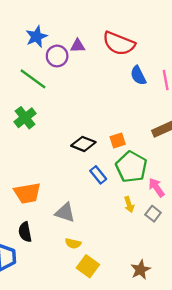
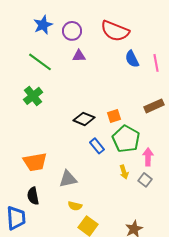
purple triangle: (78, 46) -> (79, 56), moved
purple circle: (57, 56) -> (72, 31), moved
pink arrow: (156, 187) -> (148, 157), turned 36
gray triangle: (65, 213) -> (68, 179), turned -30

